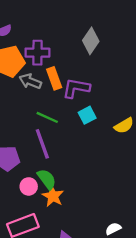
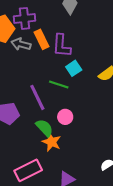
purple L-shape: (76, 88) -> (62, 46), turned -90
green line: (47, 117) -> (59, 84), moved
pink circle: (29, 186) -> (65, 117), moved

